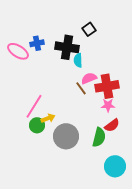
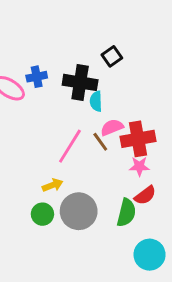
pink line: (34, 106) -> (70, 146), moved
green circle: (37, 125) -> (42, 214), moved

